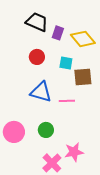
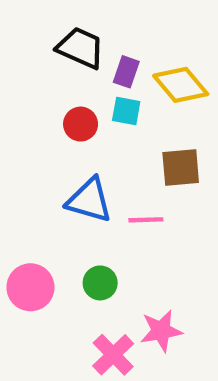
cyan square: (66, 63) -> (126, 111), moved

